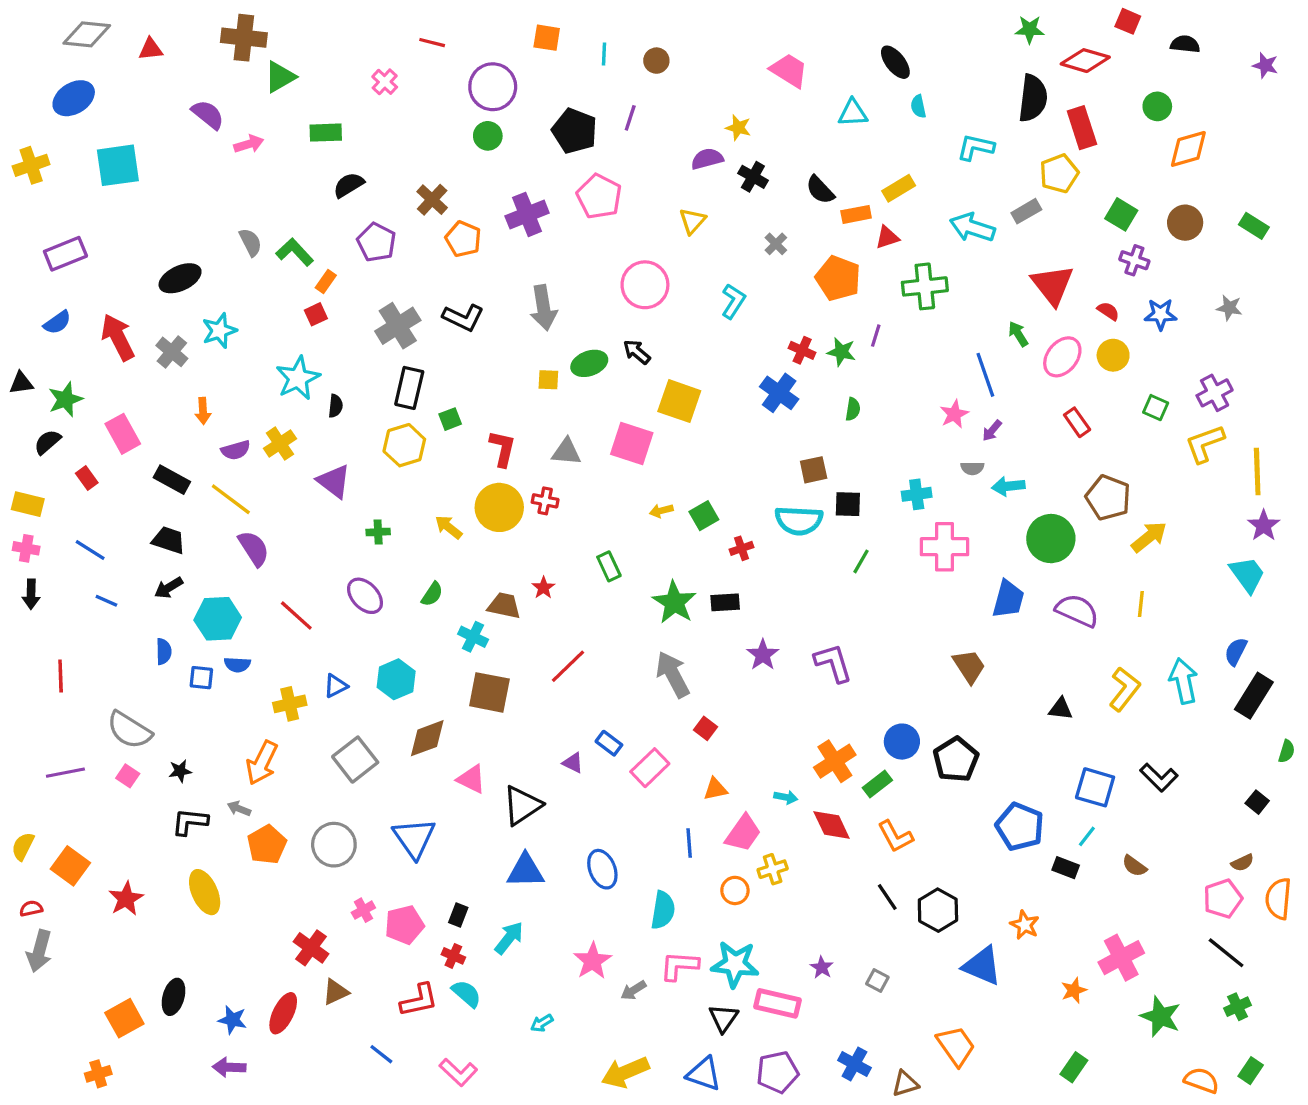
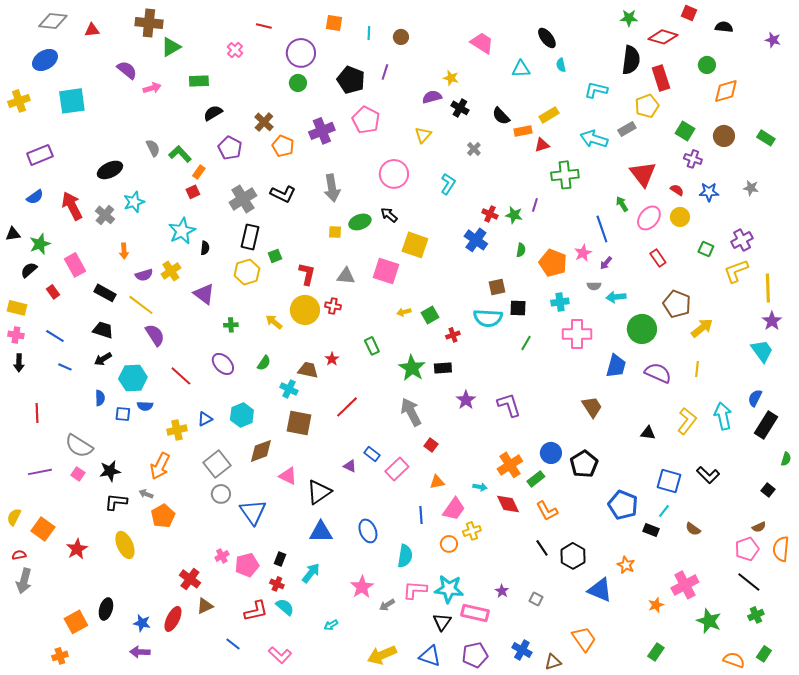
orange pentagon: (838, 278) -> (553, 263), moved
black star: (180, 771) -> (110, 471), size x1.5
gray circle: (334, 845) -> (221, 494), moved, size x0.7

